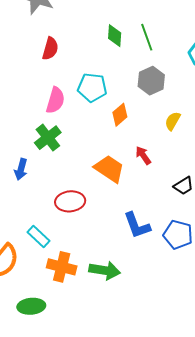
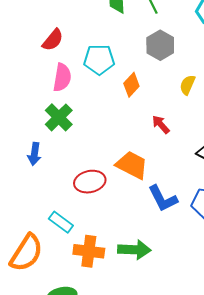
red semicircle: (50, 49) -> (53, 40), moved, turned 30
orange trapezoid: (109, 169) -> (132, 165), moved

